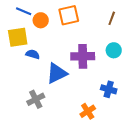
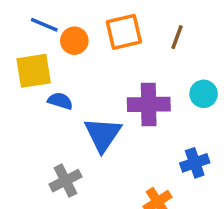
brown line: (112, 18) -> (177, 37), moved
blue triangle: (57, 73) -> (103, 135), turned -30
blue cross: (109, 89) -> (195, 163), turned -35

